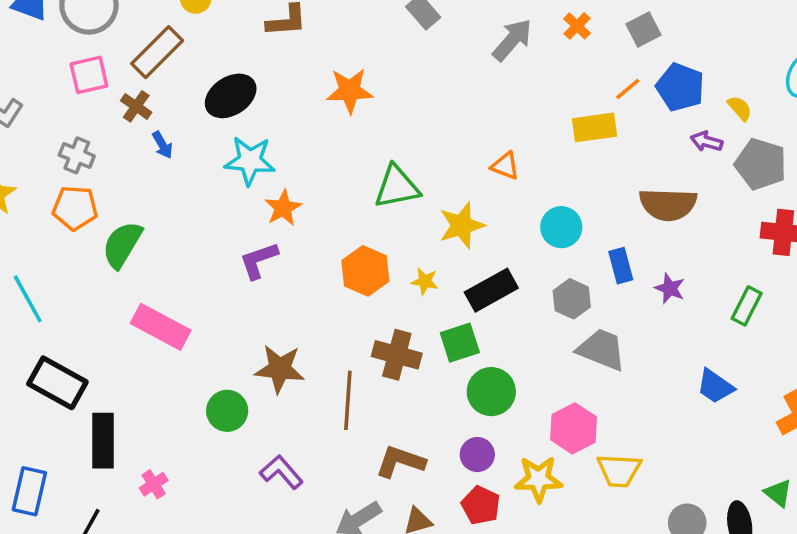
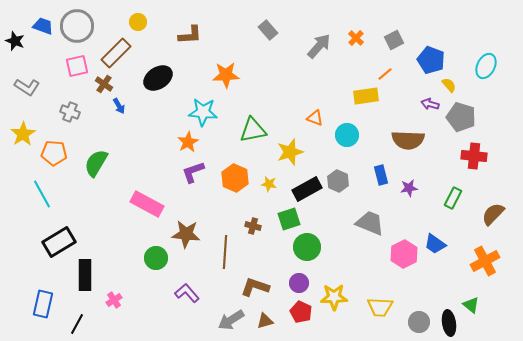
blue pentagon: (680, 87) -> (431, 60), moved
cyan star: (250, 161) -> (203, 112), moved
orange pentagon: (75, 208) -> (54, 153), moved
cyan circle: (561, 227) -> (347, 135), moved
purple L-shape: (259, 260) -> (193, 172), moved
purple star: (670, 288) -> (409, 188), turned -30
gray hexagon: (572, 299) -> (338, 181), moved
pink rectangle: (161, 327) -> (147, 204), moved
brown cross: (397, 355) -> (253, 226), size x0.6
black rectangle: (57, 383) -> (59, 242), turned -60
pink hexagon: (574, 428) -> (404, 254), moved
yellow trapezoid: (619, 470) -> (380, 307), moved

